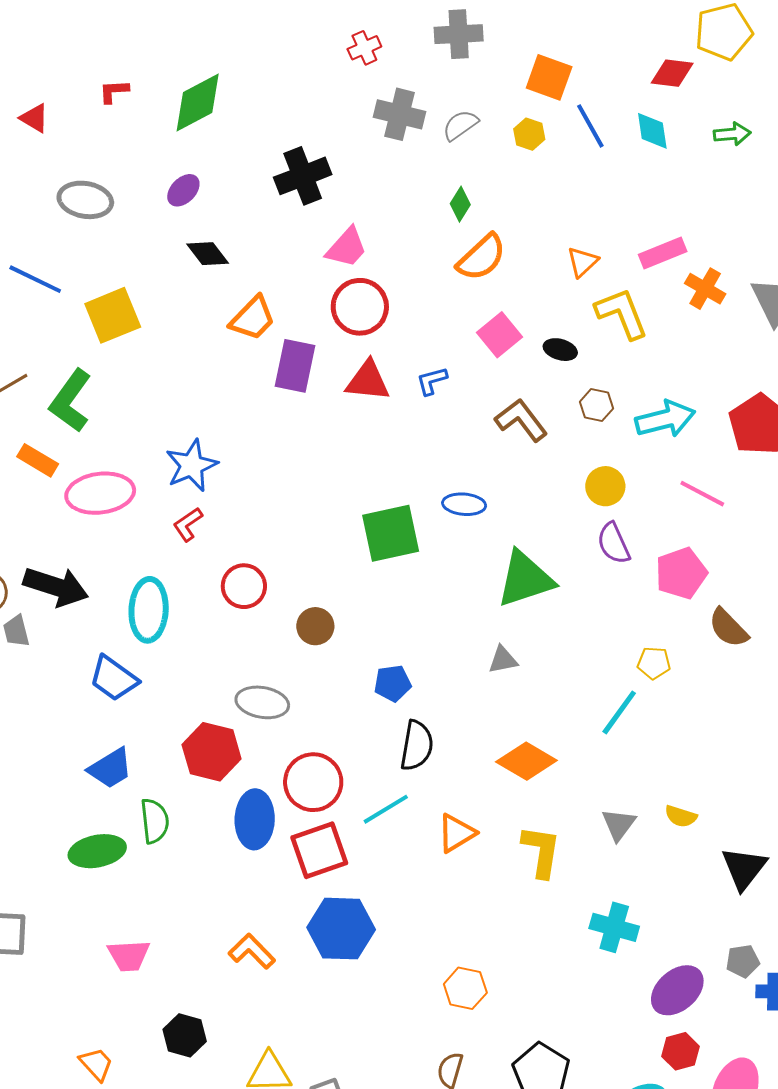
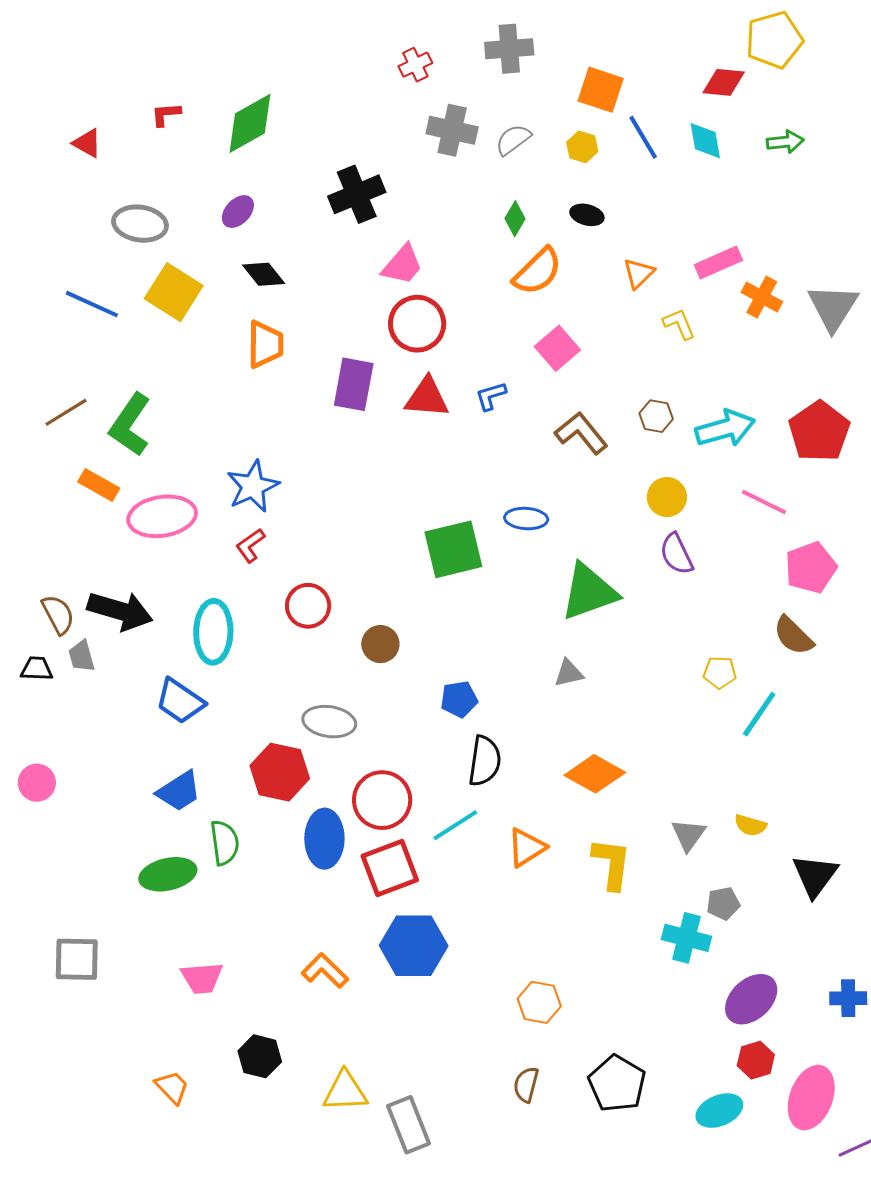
yellow L-shape: (622, 313) -> (679, 324), size x0.6
yellow square: (113, 315) -> (174, 292), moved, turned -34
orange trapezoid: (253, 318) -> (265, 344), moved, turned -42
black ellipse: (560, 350) -> (587, 215), moved
pink pentagon: (681, 573) -> (811, 568), moved
cyan line: (619, 712) -> (759, 714), moved
gray pentagon: (743, 961) -> (723, 903), moved

